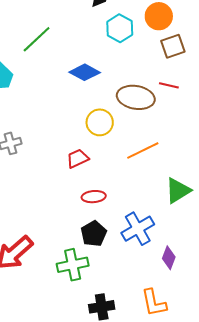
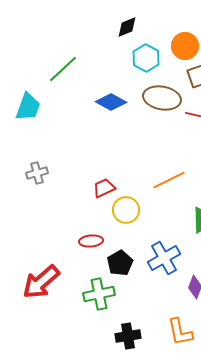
brown ellipse: (136, 97) -> (162, 98), moved
yellow circle: (100, 122) -> (126, 210), moved
red ellipse: (94, 197) -> (91, 241), moved

